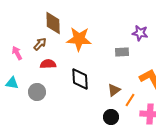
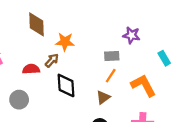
orange star: (79, 39) -> (65, 42), size x0.7
brown arrow: (40, 44) -> (52, 60), moved
orange line: (130, 100) -> (111, 76), moved

